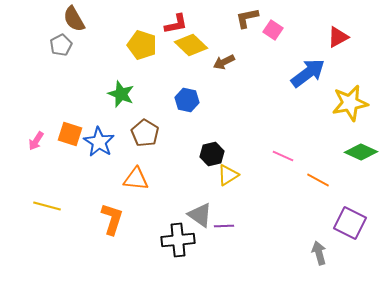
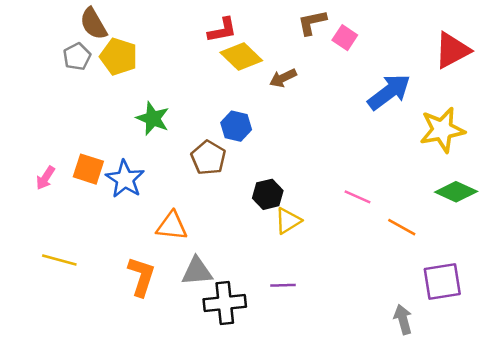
red triangle: (338, 37) -> (452, 50), moved, size x1.4
yellow pentagon: (142, 45) -> (119, 57), moved
brown pentagon: (145, 133) -> (208, 158), moved
gray triangle: (200, 215) -> (197, 271), moved, turned -40
purple square: (350, 223) -> (442, 281), turned -36

